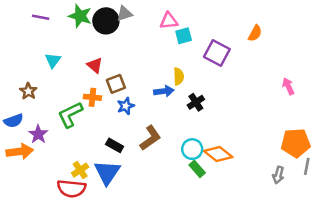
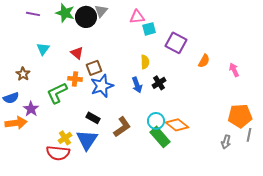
gray triangle: (124, 14) -> (101, 11), turned -32
orange semicircle: (255, 33) -> (204, 61), moved
blue arrow: (164, 91) -> (137, 85), moved, turned 77
blue star: (126, 106) -> (102, 86), size x1.6
brown L-shape: (150, 138) -> (122, 127), moved
green rectangle: (197, 169) -> (160, 137), size x1.5

